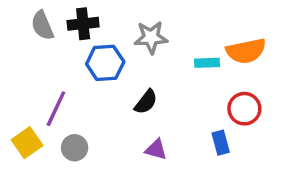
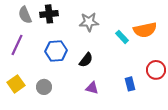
blue hexagon: (105, 63) -> (56, 51), moved
cyan rectangle: (207, 63) -> (122, 37), turned 48
purple line: (56, 109) -> (17, 45), moved
red circle: (244, 109) -> (156, 70), moved

